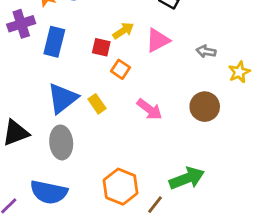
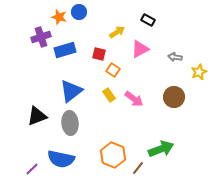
yellow arrow: (123, 31) -> (117, 32), moved
blue rectangle: (54, 42) -> (65, 50), turned 60
yellow rectangle: (97, 104) -> (109, 95), moved

